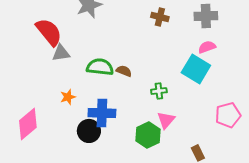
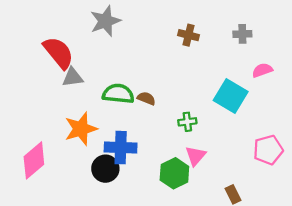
gray cross: (206, 16) -> (242, 34), size x0.7
pink semicircle: (207, 47) -> (262, 70), moved
orange star: (68, 97) -> (81, 129), size x1.8

